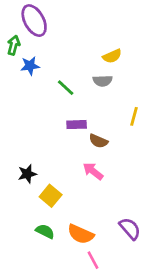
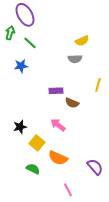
blue star: (30, 66) -> (21, 66), moved
green line: (66, 88) -> (30, 43), moved
pink arrow: (93, 171) -> (58, 125), moved
orange semicircle: (81, 234) -> (58, 158), moved

